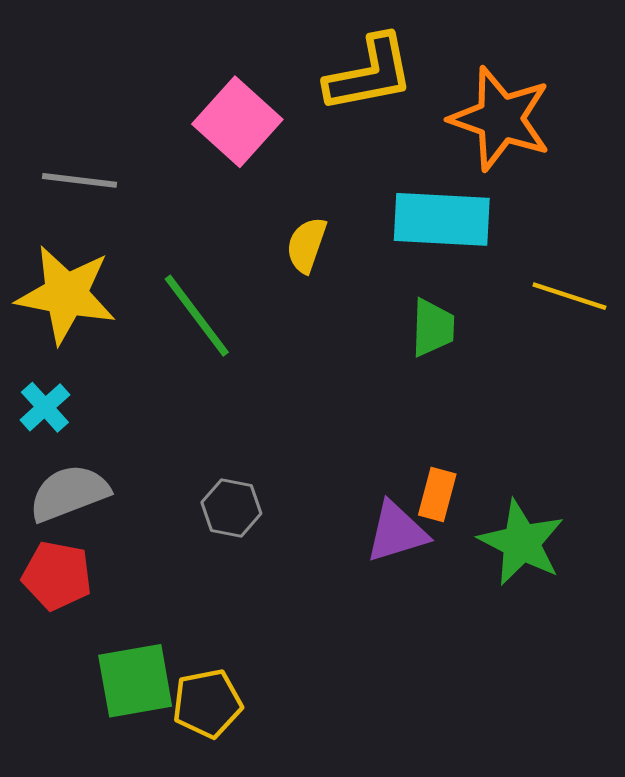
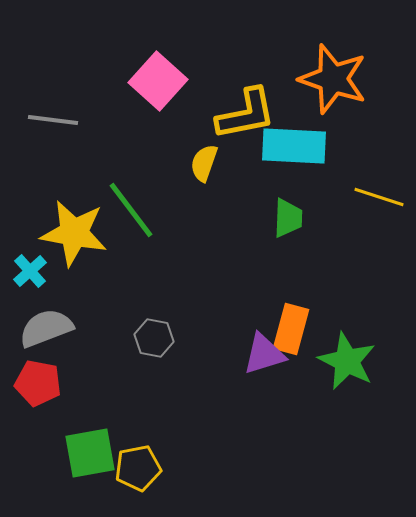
yellow L-shape: (370, 74) -> (246, 114), moved
yellow star: (66, 295) -> (74, 233), moved
orange rectangle: (437, 494) -> (291, 329), size x1.4

